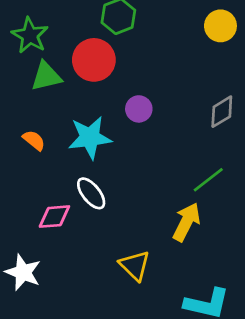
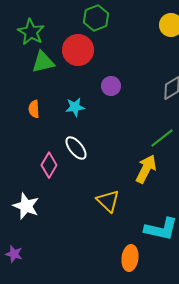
cyan star: (90, 138) -> (75, 107), size x0.6
orange semicircle: (34, 140) -> (34, 109), turned -132
pink diamond: (54, 217) -> (49, 165), turned -55

